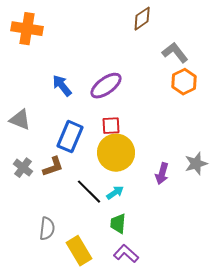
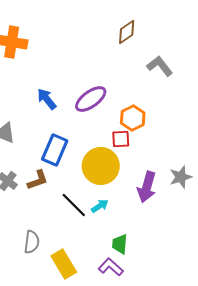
orange hexagon: (184, 82) -> (133, 118), moved
red square: (111, 126) -> (121, 139), moved
purple arrow: (162, 174) -> (147, 187), size x1.4
green trapezoid: (118, 224) -> (120, 244), moved

